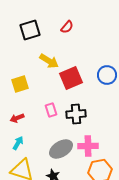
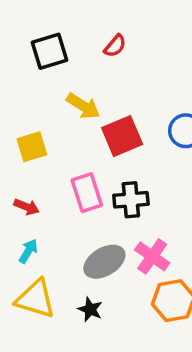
pink rectangle: (51, 110) -> (87, 193), size x1.5
red arrow: (17, 118) -> (27, 207), turned -136
pink cross: (88, 146) -> (152, 256), turned 36

